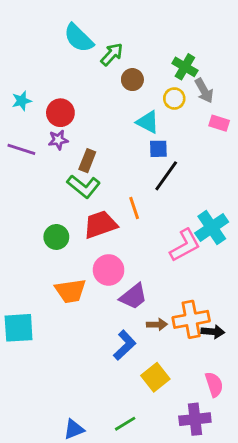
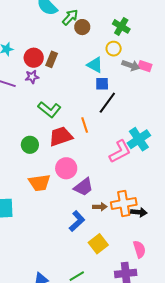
brown circle: (132, 80) -> (82, 27), moved
gray arrow: (204, 91) -> (131, 65), moved, turned -42
brown rectangle: (87, 161) -> (52, 59), moved

